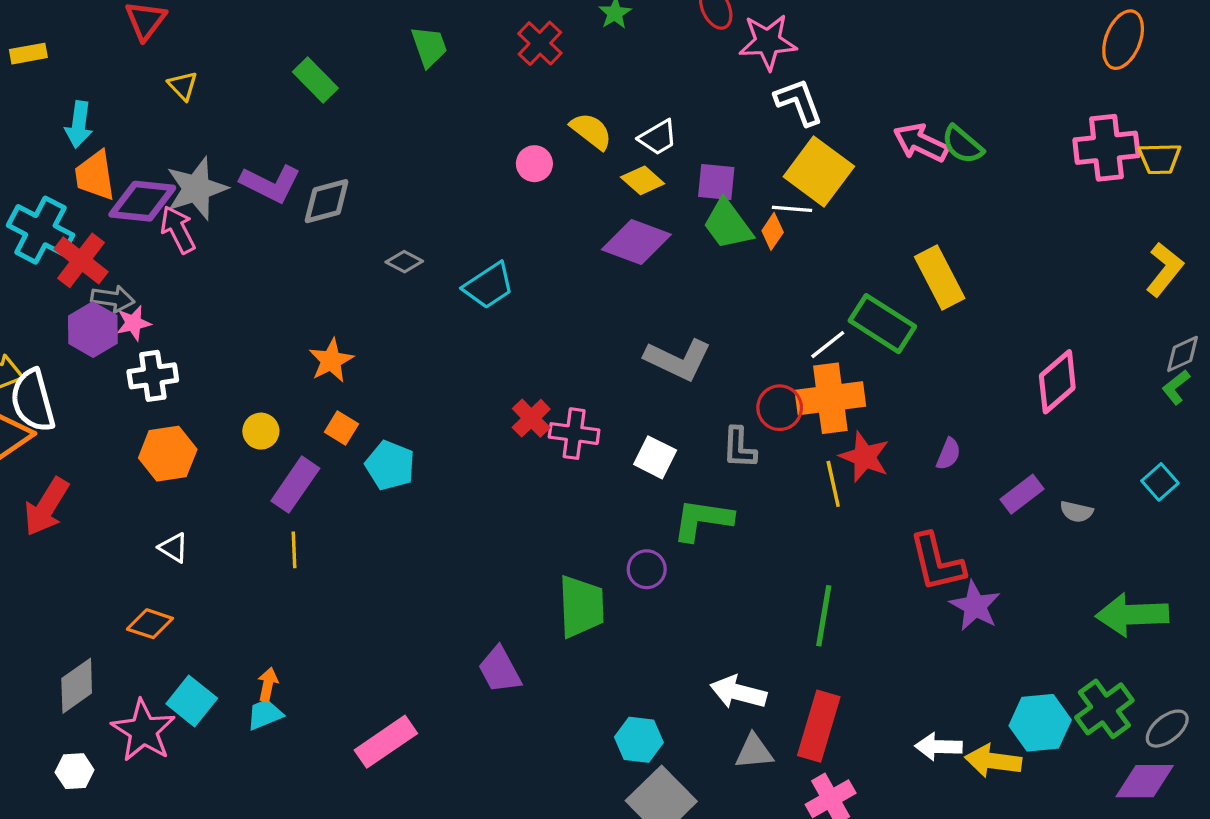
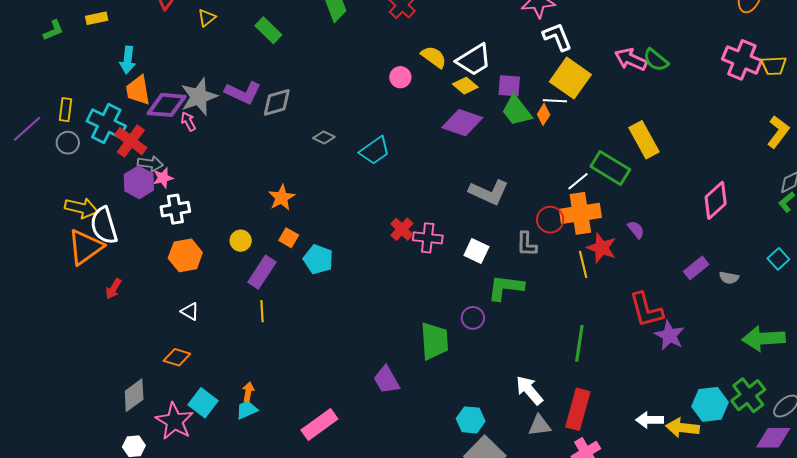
yellow triangle: (183, 86) -> (207, 18), moved, turned 36
white trapezoid: (658, 137) -> (474, 60), size x1.5
pink cross: (1106, 148) -> (742, 60), turned 30
pink arrow: (178, 230) -> (188, 121), size x0.7
purple semicircle: (948, 454) -> (636, 230), moved, turned -60
red arrow: (46, 507) -> (113, 289), size x0.6
white arrow: (738, 692) -> (529, 390), turned 36

